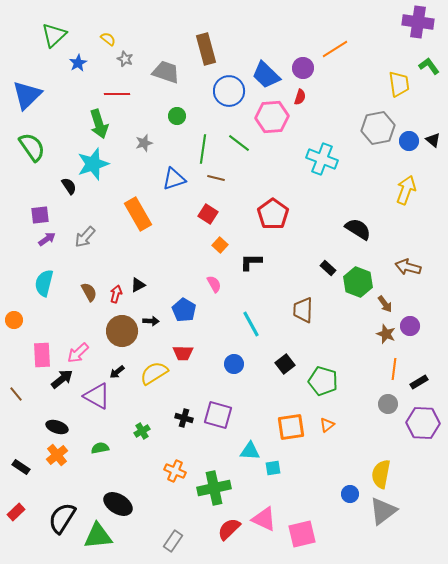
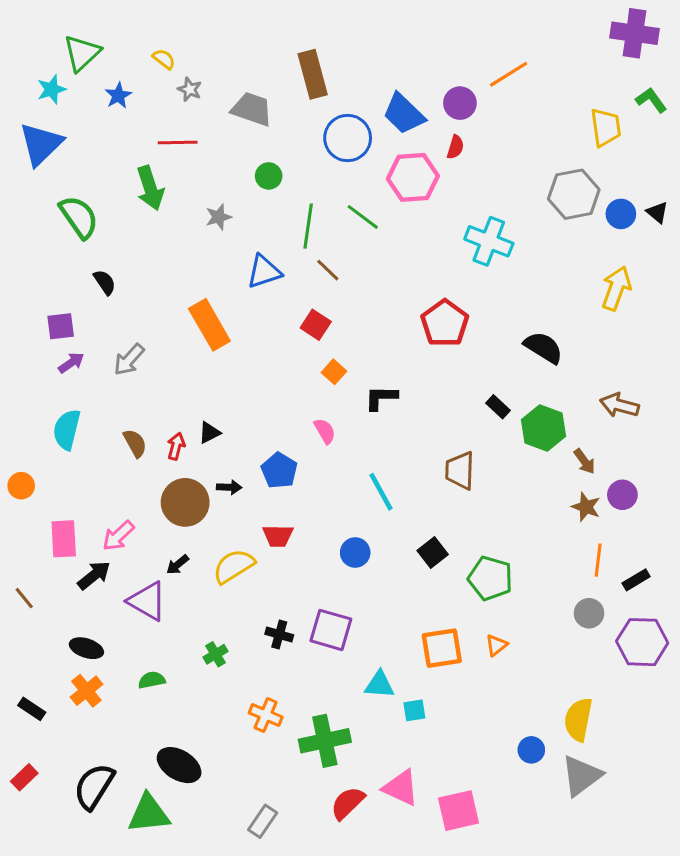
green semicircle: (32, 147) -> (79, 217), moved
cyan star: (93, 164) -> (52, 89), moved, size x0.6
brown line: (216, 178) -> (328, 270), turned 30
red pentagon: (273, 214) -> (445, 323), moved

